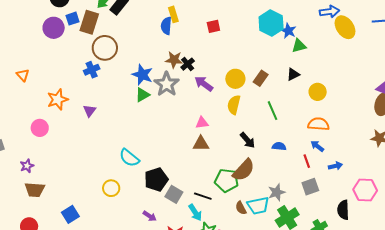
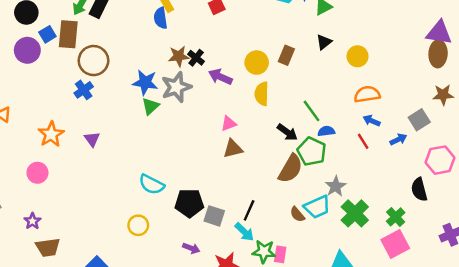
gray star: (167, 84) -> (176, 87), turned 30
green line: (273, 111) -> (312, 111), moved
black pentagon: (156, 180) -> (189, 203), turned 30
green pentagon: (226, 180) -> (312, 151), moved, turned 30
gray square: (310, 187) -> (419, 120), moved
black line: (203, 196) -> (249, 210), turned -72

